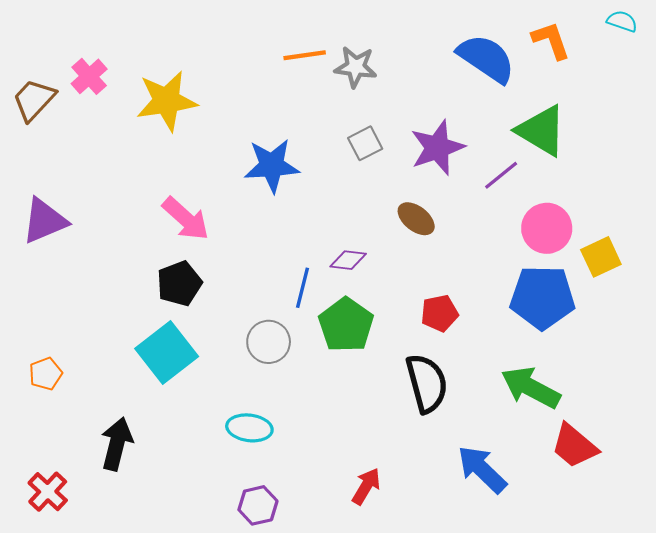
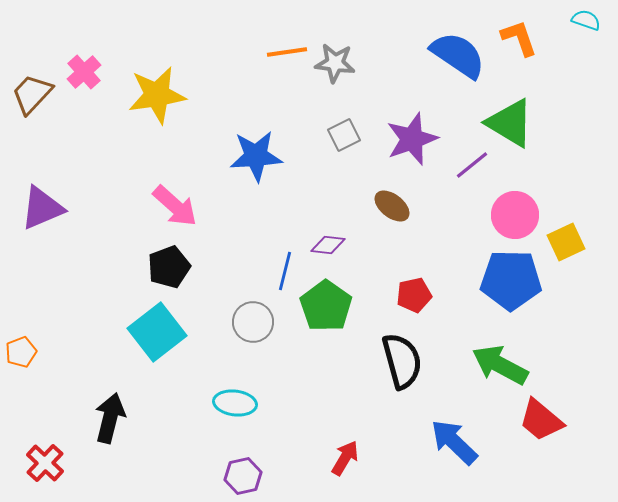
orange pentagon: (46, 374) -> (21, 352), moved

